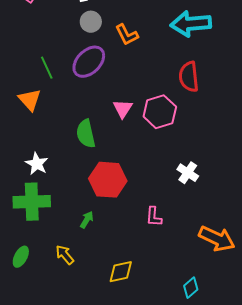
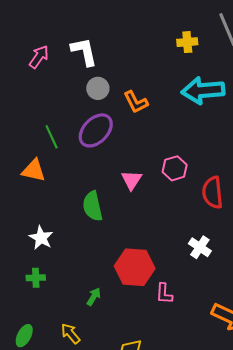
red semicircle: (189, 77) -> (213, 193), moved
orange triangle: (30, 100) -> (34, 170), turned -35
pink hexagon: (160, 112) -> (175, 168), moved, size x0.7
red hexagon: (108, 180) -> (135, 267), moved
green cross: (32, 202) -> (36, 278), size x0.5

